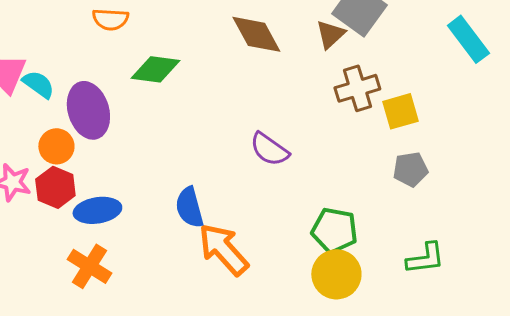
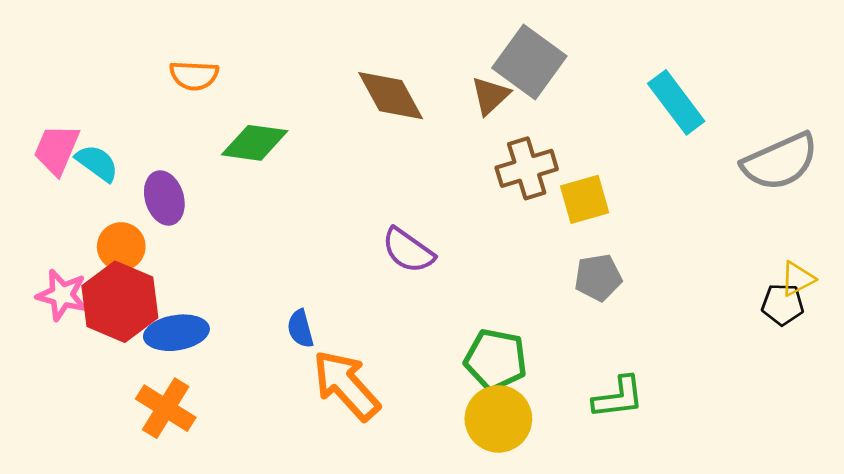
purple ellipse: (88, 110) -> (164, 198), size x0.7
red hexagon: (55, 187) -> (120, 302), size x1.4
blue semicircle: (189, 207) -> (300, 329), size x0.7

